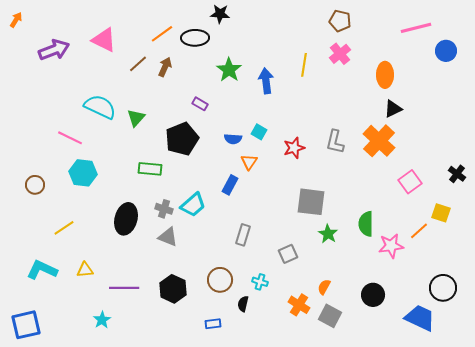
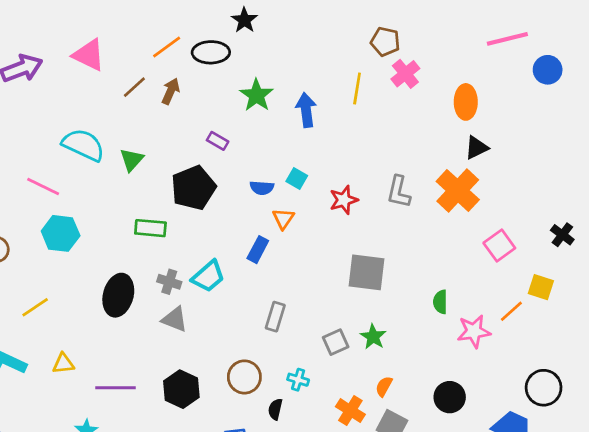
black star: (220, 14) -> (244, 20), turned 30
brown pentagon: (340, 21) -> (385, 42), moved
green semicircle: (366, 224) -> (440, 302), size x0.7
green star: (328, 234) -> (373, 337), moved

